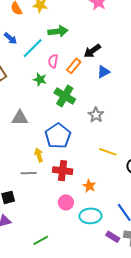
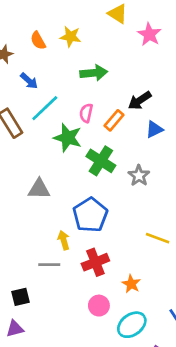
cyan line: (33, 48) -> (45, 108), moved
green star: (40, 80) -> (68, 138), size x1.5
gray star: (96, 115) -> (139, 176), moved
red cross: (63, 171) -> (95, 262), turned -30
cyan ellipse: (90, 216) -> (132, 325), turned -35

